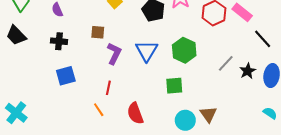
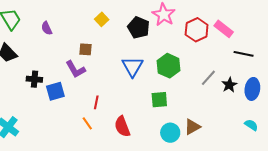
black line: (263, 39) -> (244, 54), turned -36
black cross: (59, 41) -> (34, 79), moved
purple L-shape: (114, 53) -> (75, 69), moved, turned 125
brown triangle: (208, 114) -> (192, 127), turned 36

